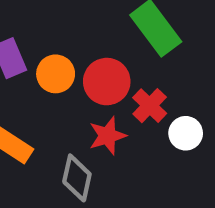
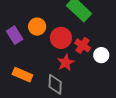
orange circle: (56, 74) -> (37, 27), moved

